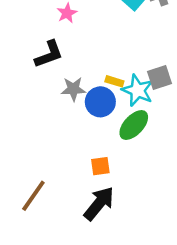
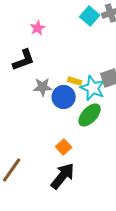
orange square: (100, 166) -> (64, 147), turned -35

